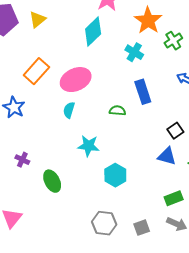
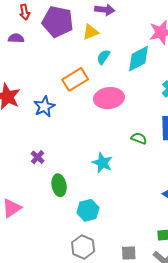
cyan semicircle: (69, 110) -> (103, 57), moved
cyan hexagon: (115, 175) -> (88, 210), moved
gray hexagon: (104, 223) -> (83, 247), moved

